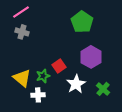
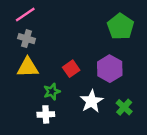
green pentagon: (82, 22) -> (120, 27), moved
red square: (59, 66) -> (71, 69), moved
yellow triangle: (22, 78) -> (28, 67), moved, turned -42

